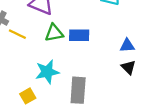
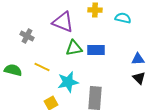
yellow line: (17, 34) -> (42, 67), moved

